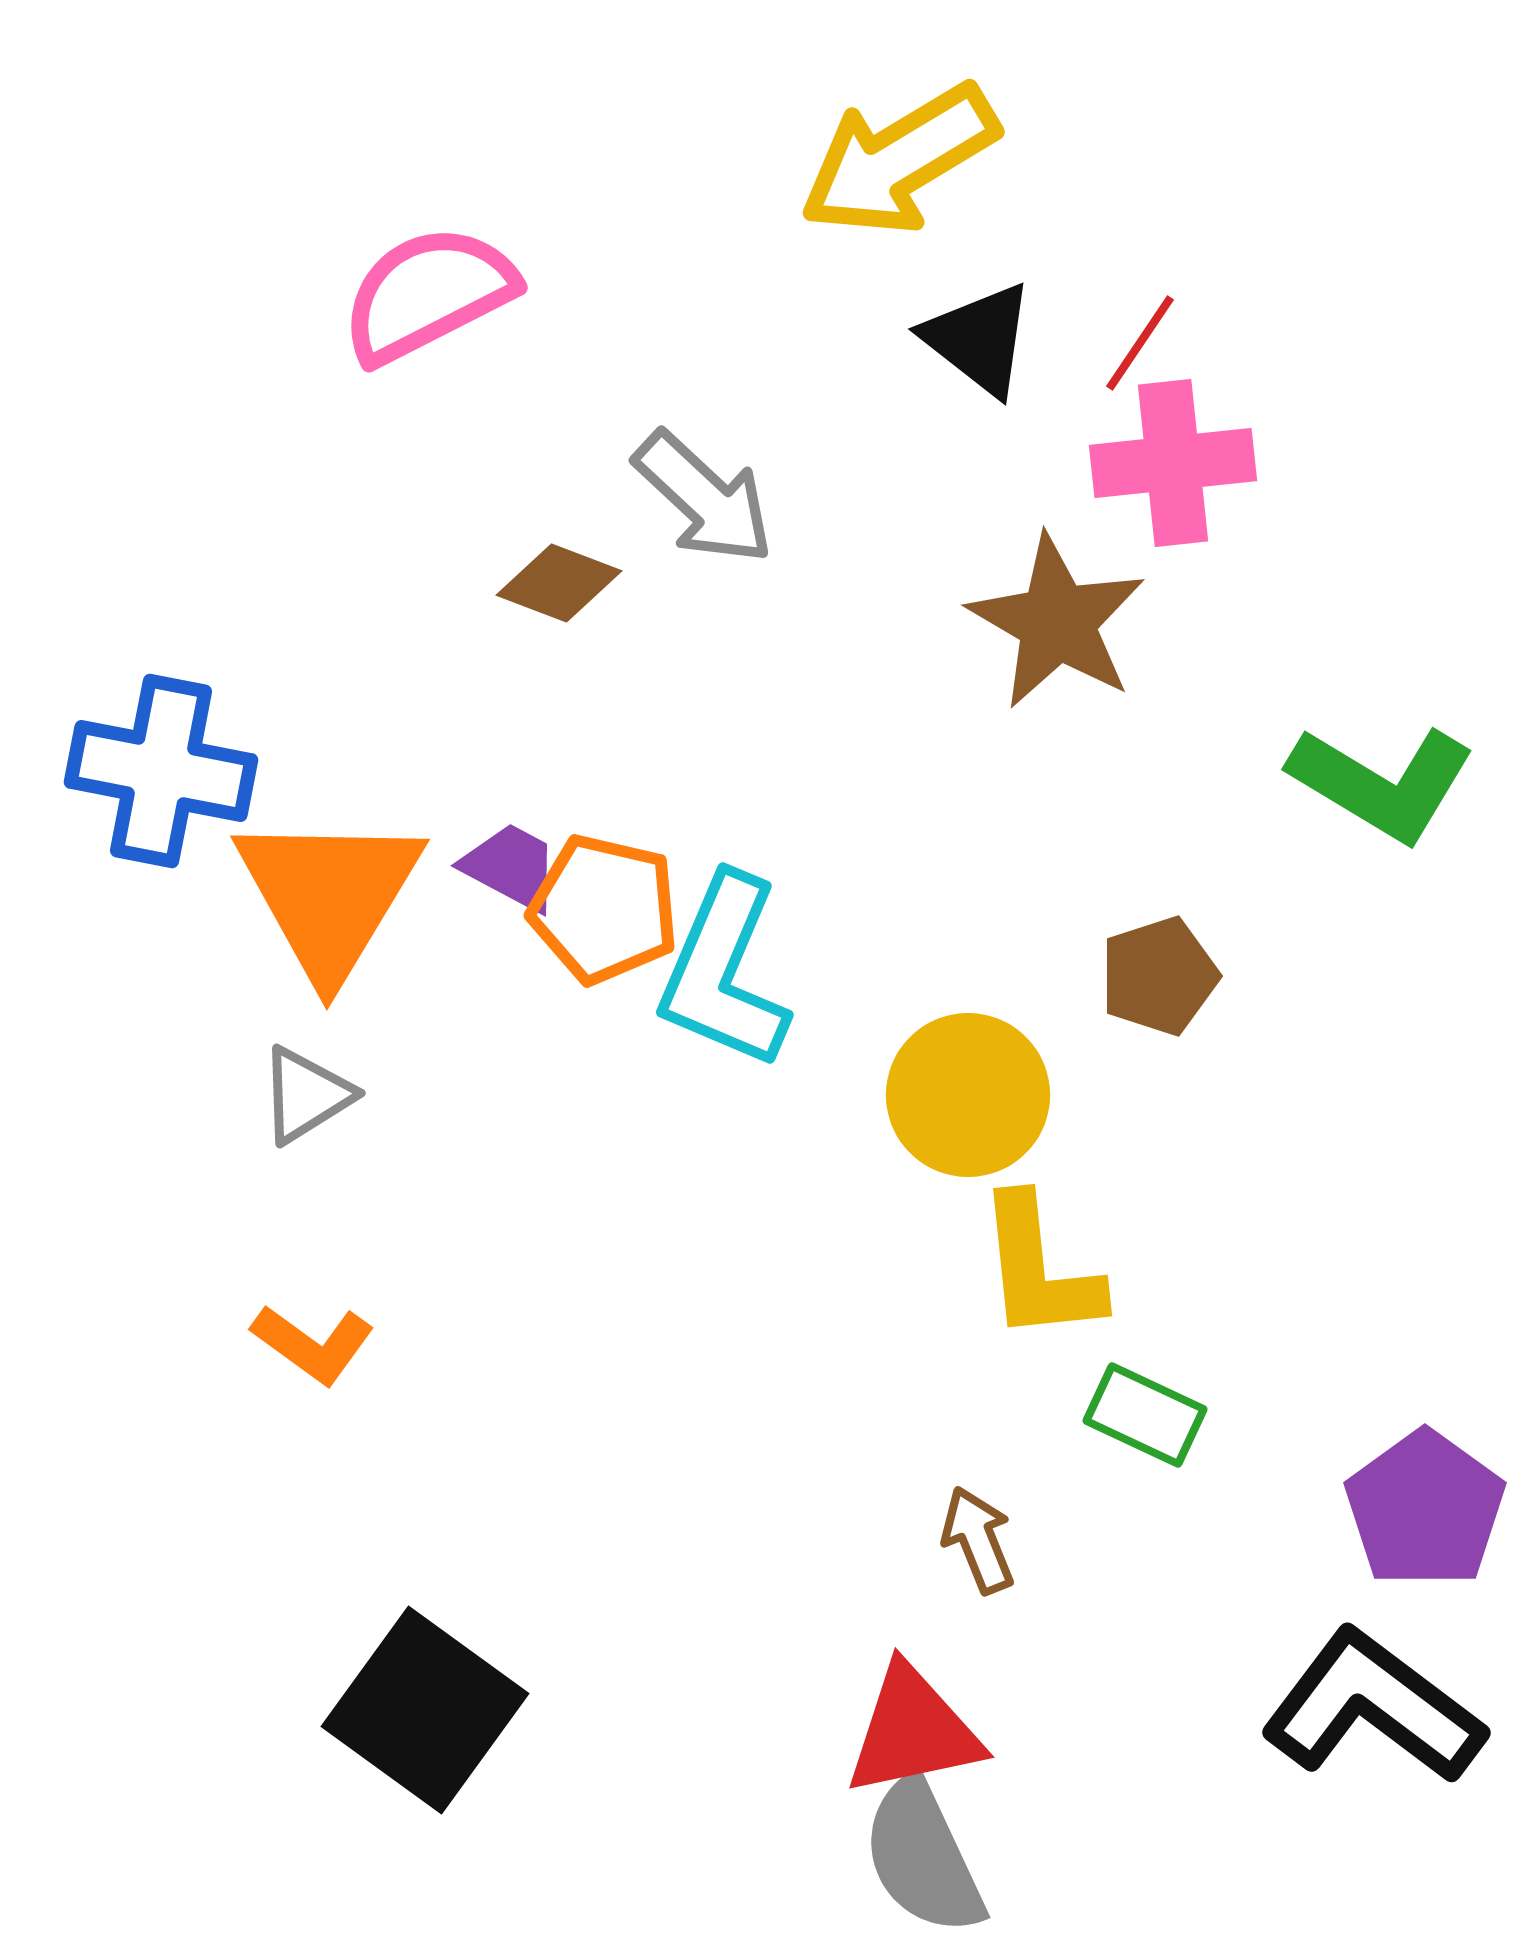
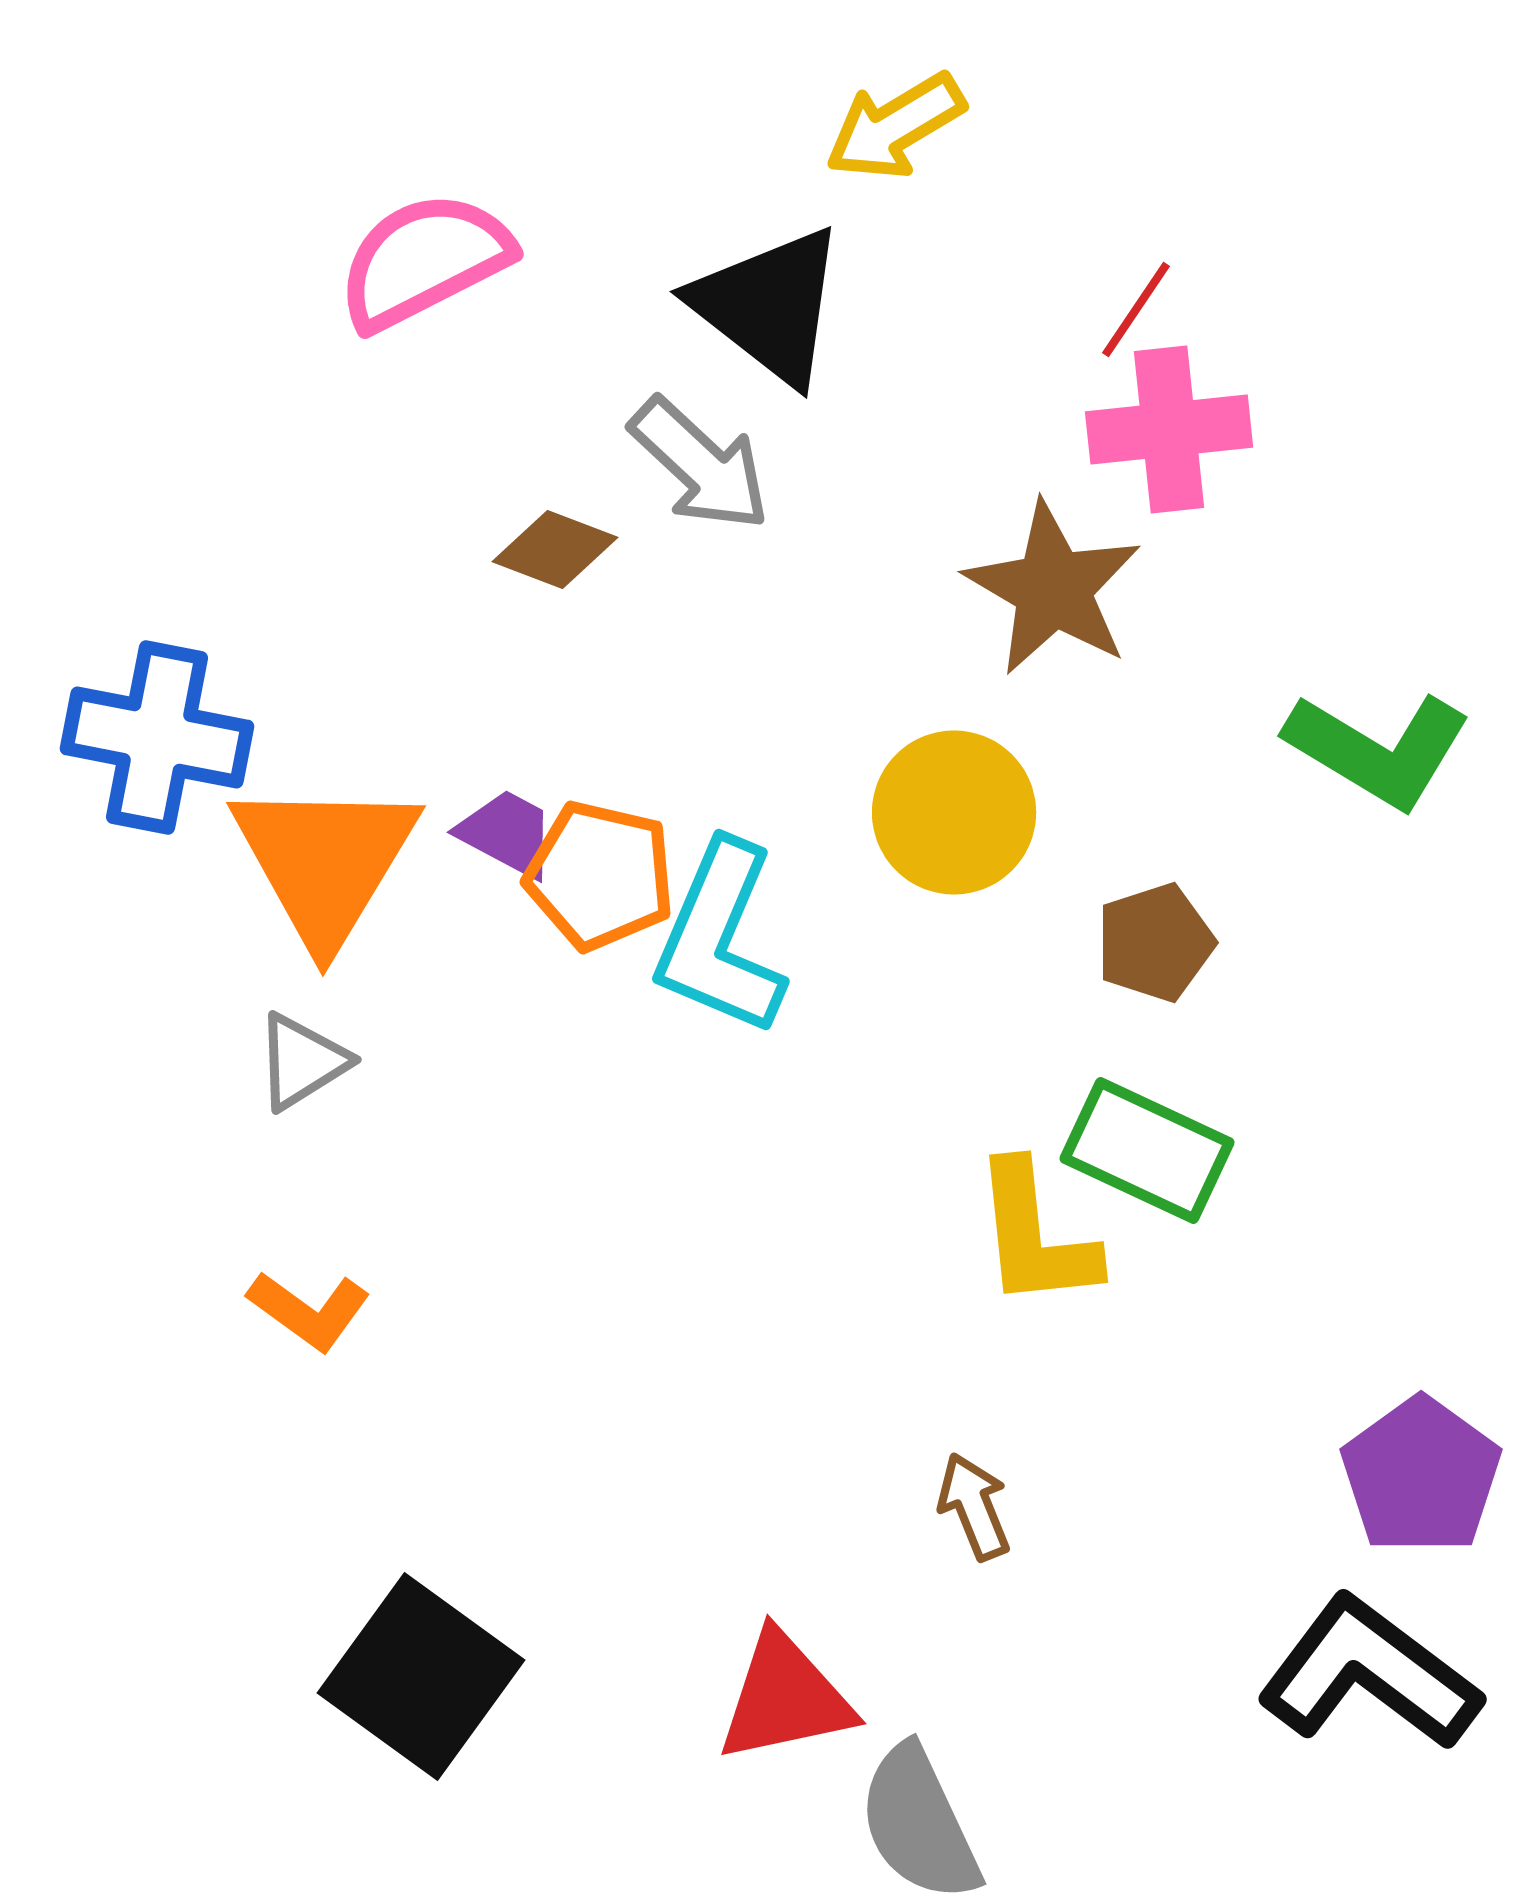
yellow arrow: (899, 160) -> (895, 126), size x0.7
black triangle: (979, 339) -> (769, 306), moved, size x1.4
yellow circle: (968, 1095) -> (954, 812), moved
green rectangle: (1145, 1415) -> (1147, 1150), moved, size x1.4
red triangle: (913, 1731) -> (785, 1698), moved

